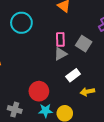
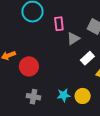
pink rectangle: (60, 39) -> (59, 24), moved
red circle: (39, 91) -> (29, 66), moved

